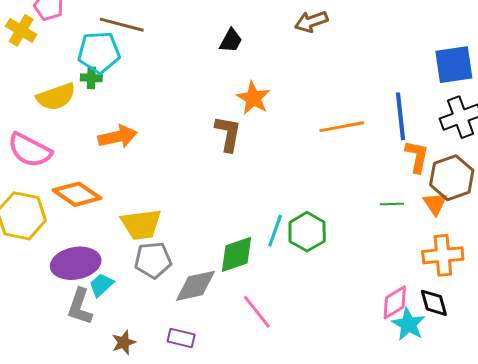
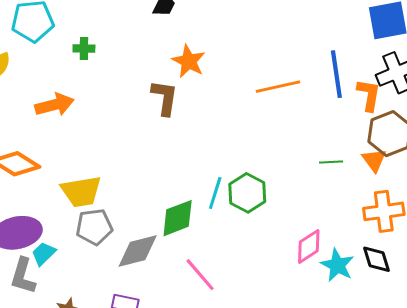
green cross: (91, 78) -> (84, 49), moved
orange L-shape: (417, 156) -> (369, 95), moved
pink diamond: (395, 302) -> (309, 246), moved
cyan star: (408, 324) -> (337, 265), moved

